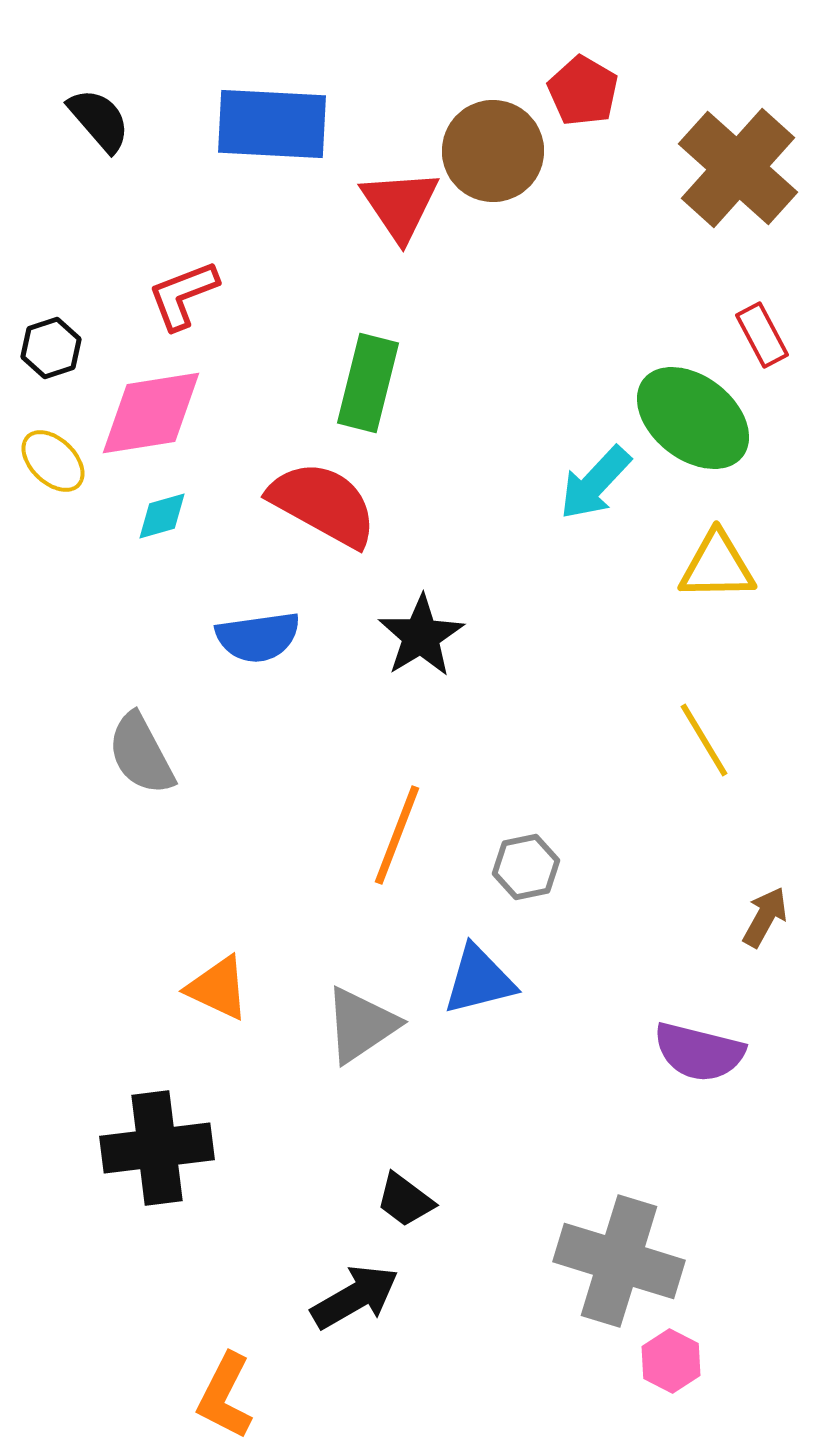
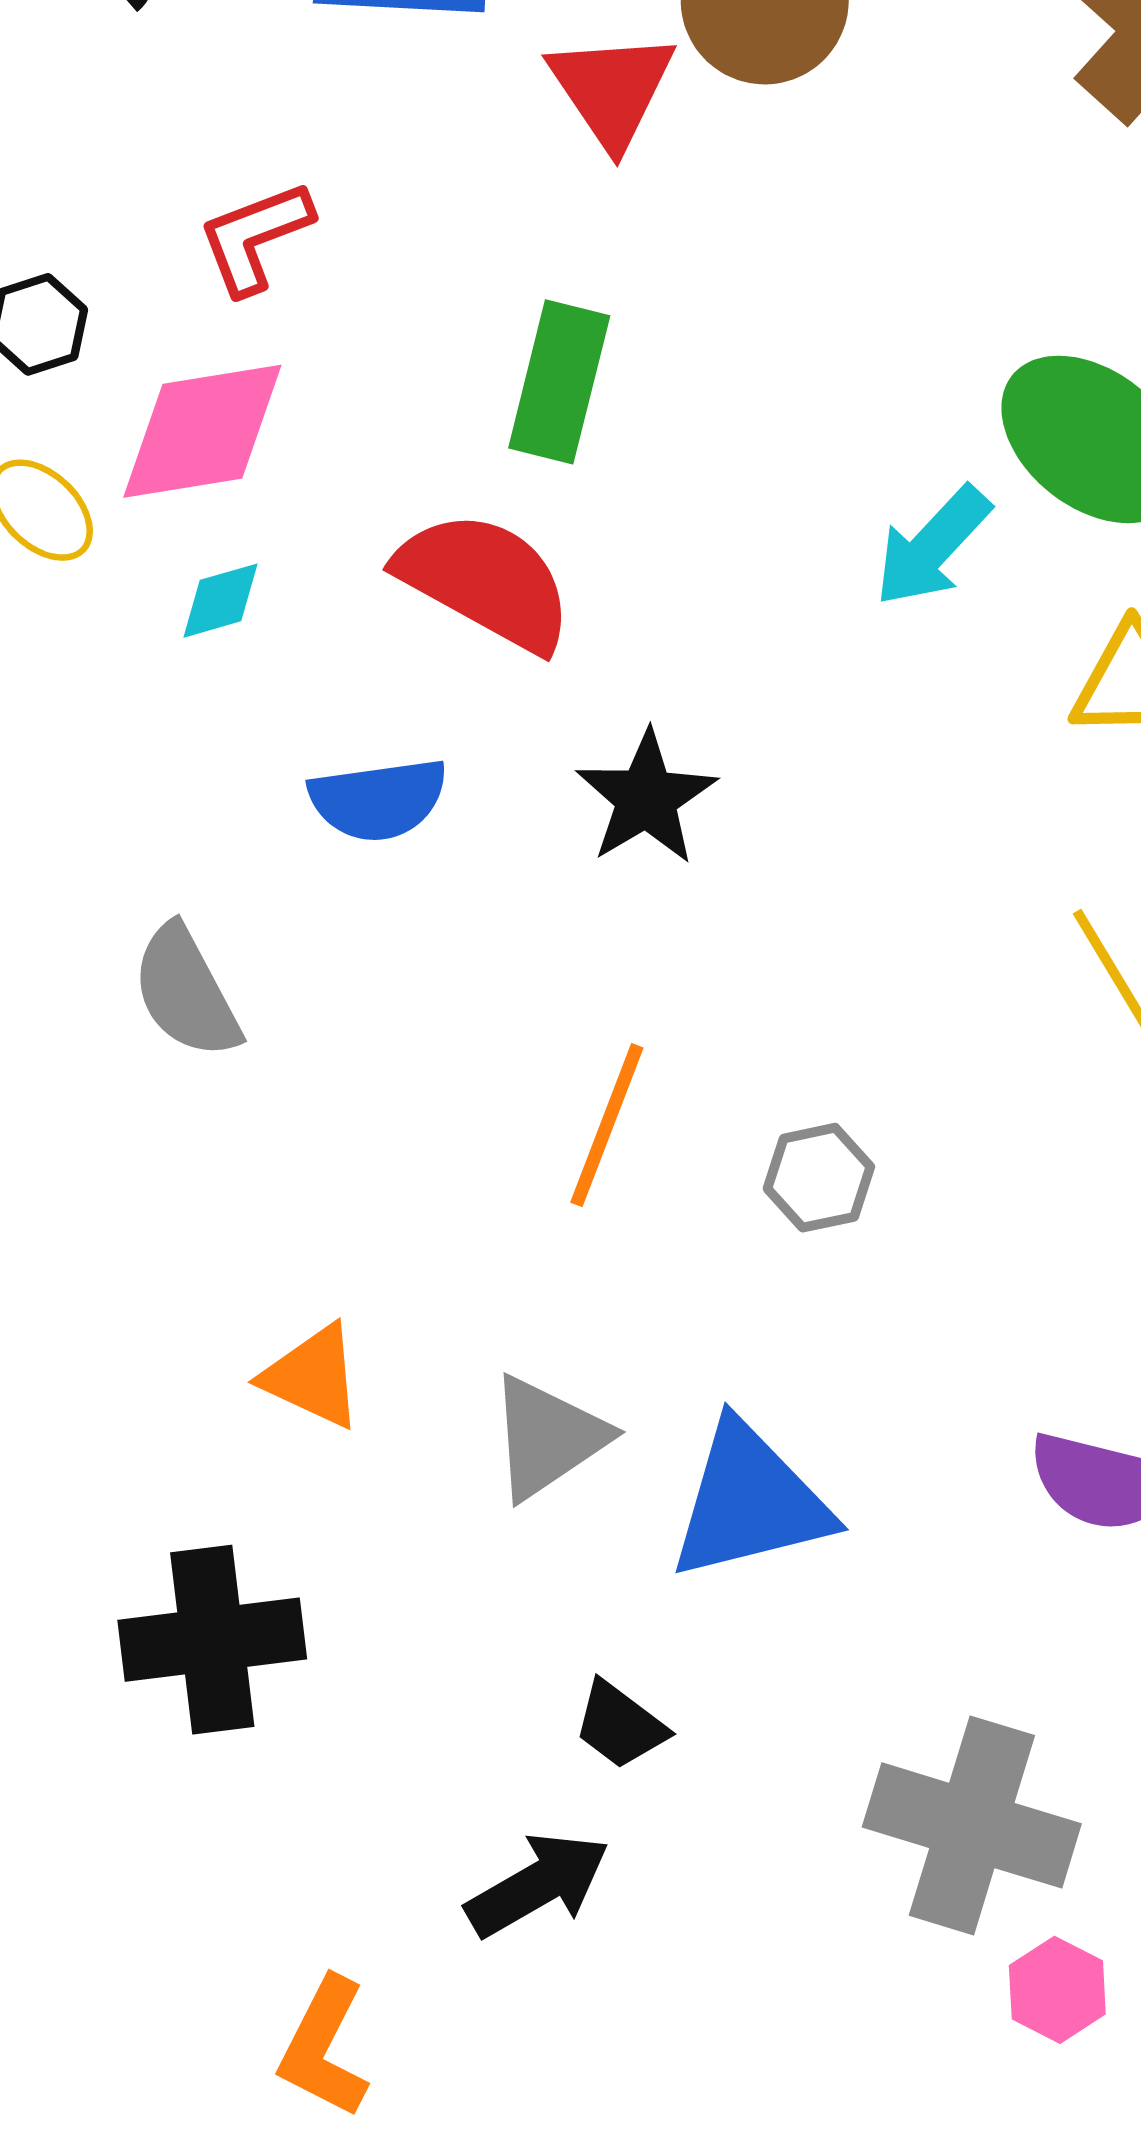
blue triangle: (479, 980) -> (750, 1502), moved, size x1.4

